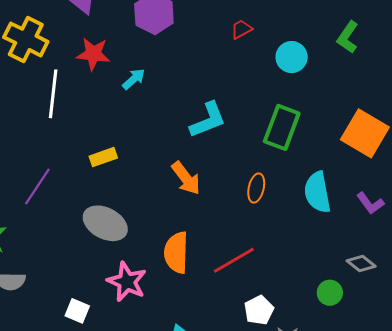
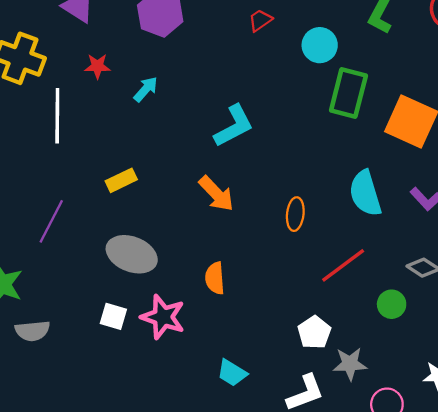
red star: (93, 54) -> (97, 66), size x0.7
green rectangle: (282, 127) -> (348, 93), moved
orange ellipse: (256, 188) -> (295, 214), moved
orange semicircle: (176, 253) -> (215, 278), size x0.7
red line: (234, 260) -> (343, 265), moved
white square: (77, 311) -> (113, 316), moved

